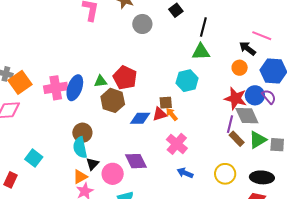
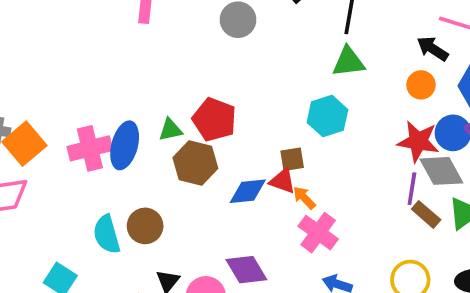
red triangle: (160, 114) -> (283, 181), turned 42
orange arrow: (172, 114) -> (304, 198), moved
cyan semicircle: (80, 148) -> (107, 234), moved

